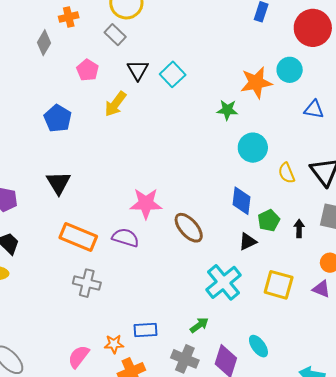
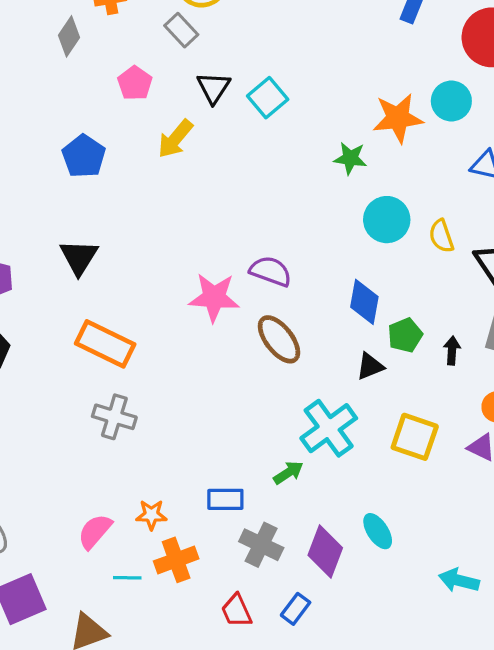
yellow semicircle: (286, 173) -> (441, 236), moved
purple semicircle: (125, 238) -> (271, 271), moved
green arrow: (199, 325) -> (288, 473), moved
blue rectangle: (145, 330) -> (225, 499), moved

